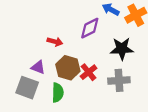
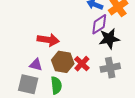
purple diamond: (90, 28) -> (99, 24), moved
red arrow: (55, 42) -> (48, 40), size x1.5

